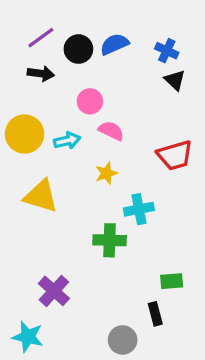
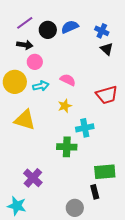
pink circle: (90, 101) -> (35, 62), moved
green rectangle: (172, 281) -> (105, 172), size x1.5

